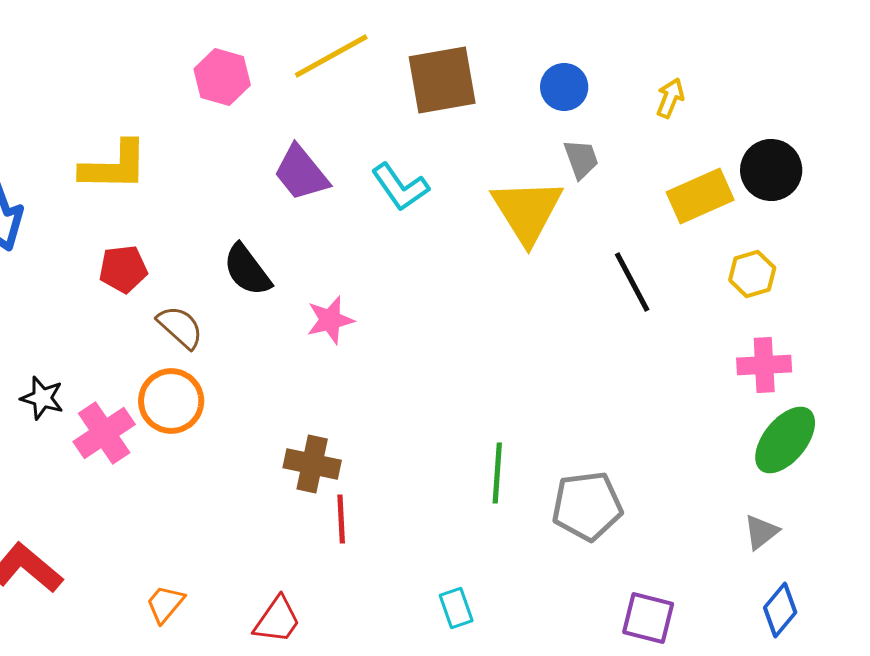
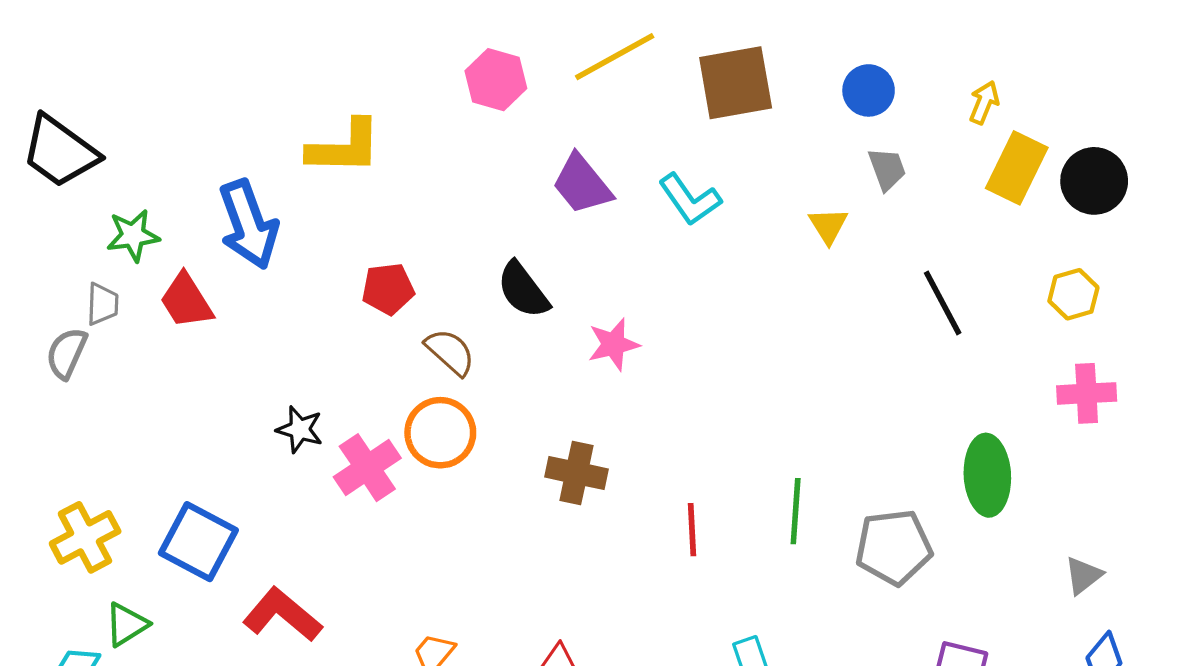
yellow L-shape: (114, 166) -> (344, 147), moved
yellow rectangle: (700, 196) -> (1017, 168), moved, turned -40
yellow triangle: (527, 211) -> (828, 226), size x0.5
green ellipse: (785, 440) -> (987, 475), moved, turned -42
brown cross: (312, 464) -> (577, 473), moved
red line: (341, 519) -> (692, 530), moved

